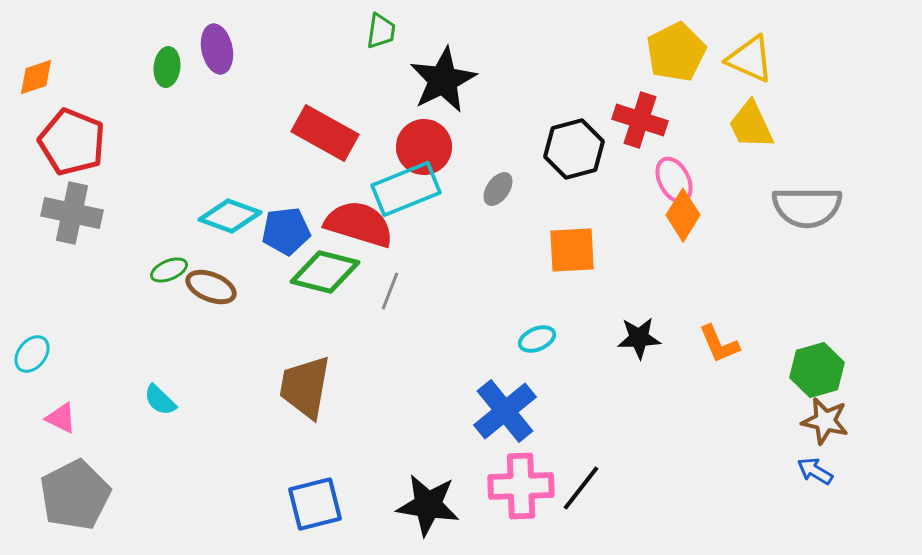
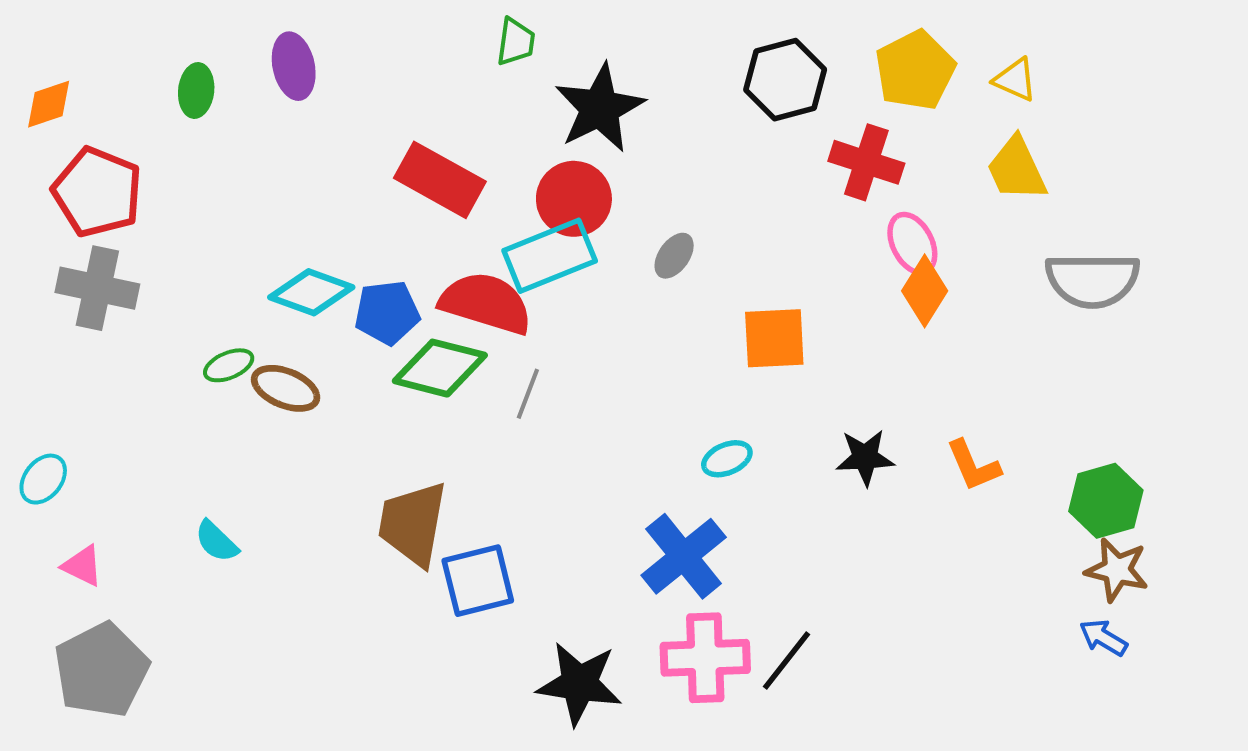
yellow triangle: (750, 59) -> (1015, 80), size x0.7
green ellipse: (167, 67) -> (196, 91), moved
black hexagon: (574, 149) -> (785, 80), moved
blue square: (315, 504) -> (478, 581), moved

